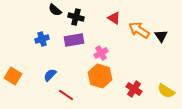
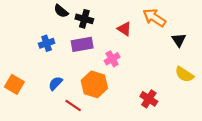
red triangle: (114, 18) -> (124, 29), moved
orange arrow: (139, 30) -> (154, 18), moved
orange hexagon: (100, 76) -> (94, 84), moved
yellow semicircle: (166, 91) -> (184, 74), moved

